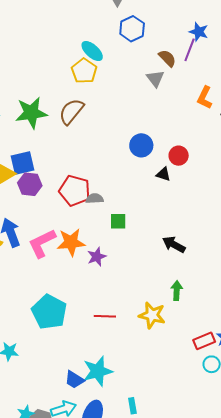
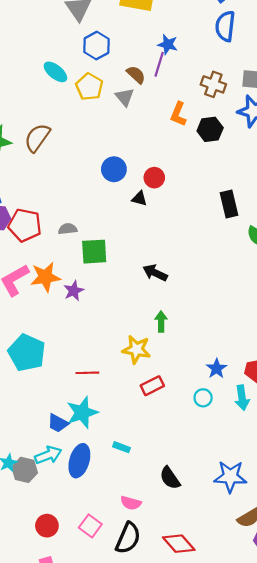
yellow pentagon: (84, 71) -> (89, 87), moved
red pentagon: (75, 191) -> (25, 225), moved
green square: (118, 221) -> (94, 252), size x1.5
red line: (105, 316) -> (87, 373), moved
red rectangle: (204, 341) -> (152, 386), moved
cyan rectangle: (132, 406) -> (121, 447), turned -56

